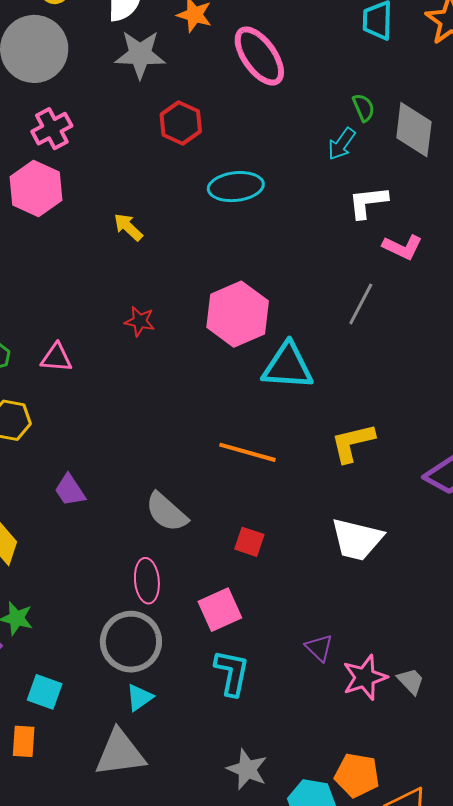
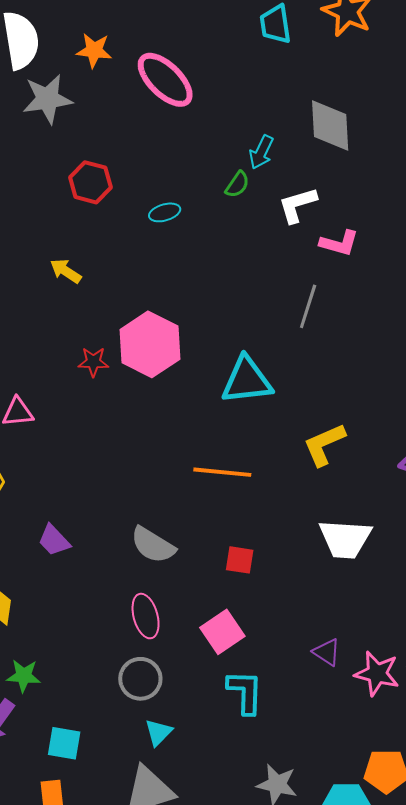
green semicircle: (364, 108) -> (237, 184), moved, turned 68
red hexagon: (181, 123) -> (90, 182), moved
cyan ellipse: (236, 187) -> (165, 212), size x0.6
pink hexagon: (238, 314) -> (150, 344), moved
gray circle: (131, 642) -> (140, 679), size x0.7
pink star: (365, 677) -> (377, 674), turned -30

